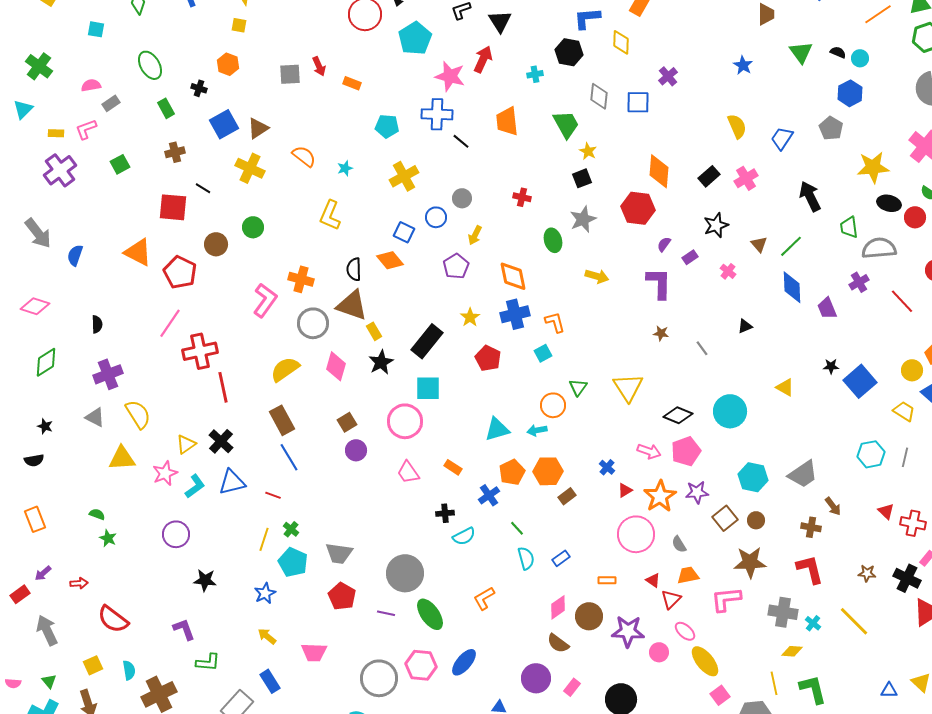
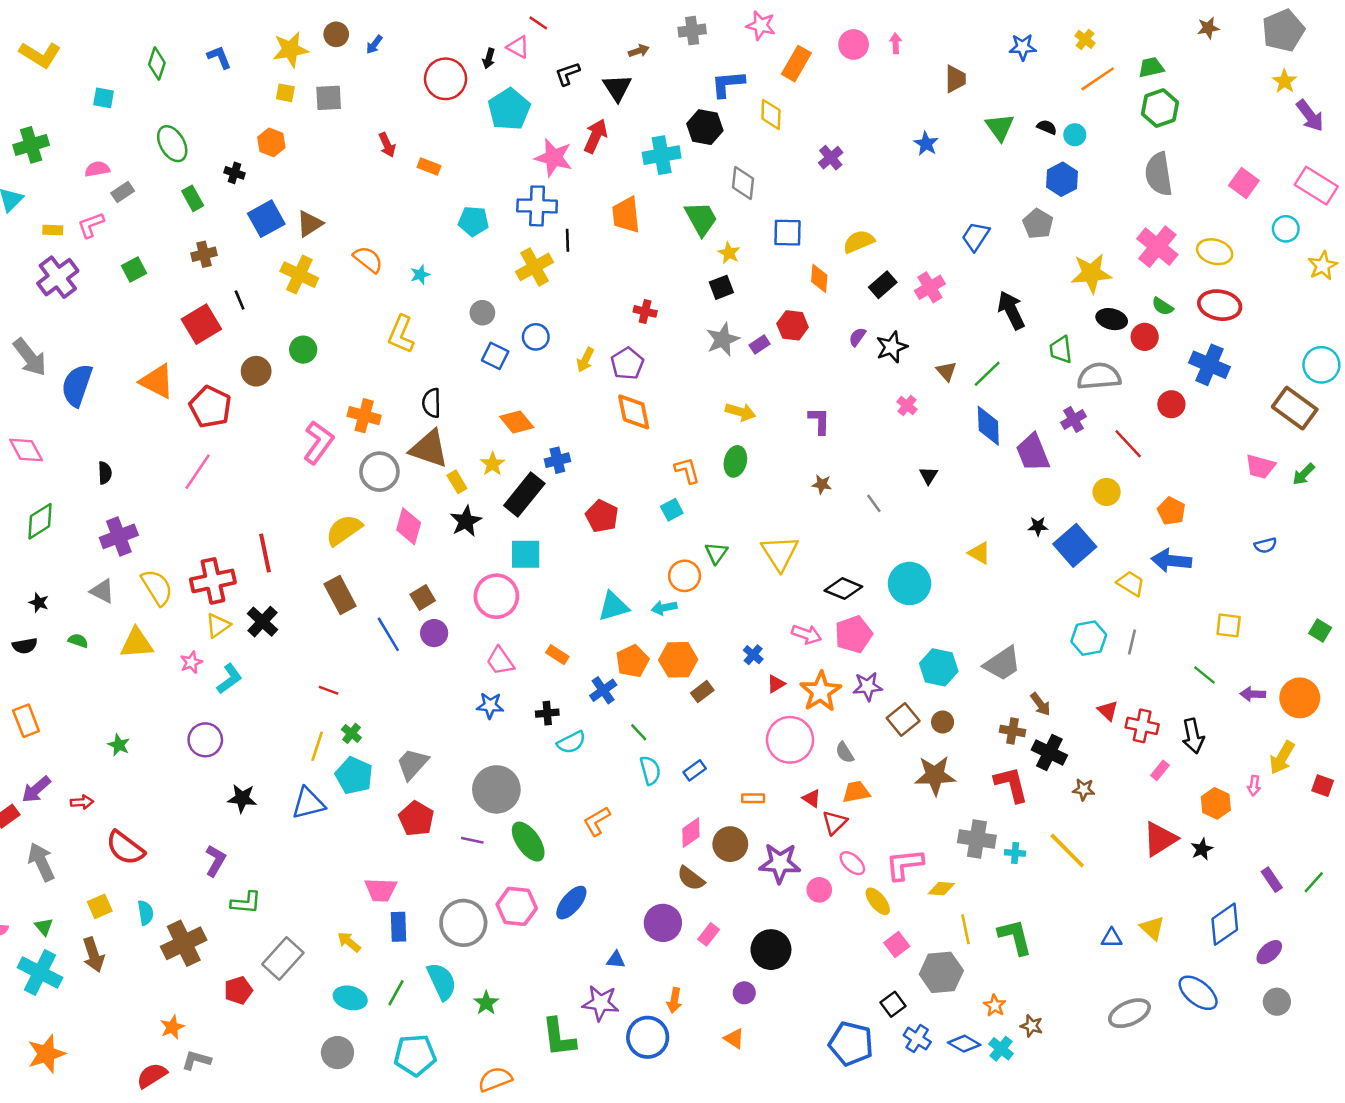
green cross: (39, 66) -> (31, 145), turned 36
gray square: (290, 74) -> (329, 98), moved
cyan cross: (535, 74) -> (662, 155), size x1.8
blue square: (638, 102) -> (787, 233), moved
yellow semicircle: (737, 126) -> (859, 242), moved, turned -90
black line: (461, 141) -> (568, 240), turned 48
orange diamond: (659, 171) -> (819, 278), size x0.7
yellow cross: (404, 176) -> (535, 267), moved
black line: (203, 188) -> (240, 300), turned 35
gray circle: (462, 198) -> (482, 313), moved
red square: (173, 207) -> (201, 324), turned -36
red hexagon: (638, 208) -> (793, 325), size x0.7
green ellipse: (553, 240) -> (735, 461), moved, turned 30
purple semicircle: (664, 244) -> (857, 337), moved
blue semicircle: (75, 255) -> (77, 385), size x1.6
purple rectangle: (690, 257) -> (760, 344), moved
orange diamond: (390, 260) -> (517, 422), moved
purple pentagon: (456, 266) -> (627, 364), moved
purple L-shape: (659, 283) -> (819, 421), size x0.7
pink diamond: (35, 306) -> (26, 450), turned 44
purple trapezoid: (827, 308) -> (1033, 453), size x1.4
blue cross: (515, 314) -> (557, 460), moved, size x0.7
yellow star: (470, 317) -> (493, 464), moved
black triangle: (745, 326) -> (929, 475), turned -35
red cross: (200, 351) -> (213, 581), moved
yellow circle: (912, 370) -> (1107, 492), moved
blue line: (289, 457) -> (388, 634), moved
pink star: (165, 473) -> (191, 662), size x0.7
blue triangle: (232, 482) -> (308, 803), moved
green semicircle: (97, 514) -> (78, 641), moved
gray trapezoid: (339, 553) -> (412, 764), turned 124
purple arrow: (43, 573) -> (36, 789), size x1.4
black cross: (907, 578) -> (1049, 753), moved
blue star: (265, 593) -> (490, 706), moved, turned 30
pink L-shape: (726, 599) -> (904, 864), moved
cyan cross: (813, 623) -> (1015, 853), turned -35
purple L-shape: (184, 629) -> (215, 861), turned 50
yellow arrow: (267, 636) -> (349, 942), moved
yellow diamond: (792, 651) -> (941, 889), moved
yellow ellipse: (705, 661) -> (878, 901), size x0.7
blue rectangle: (270, 681) -> (398, 927), moved, turned 30

